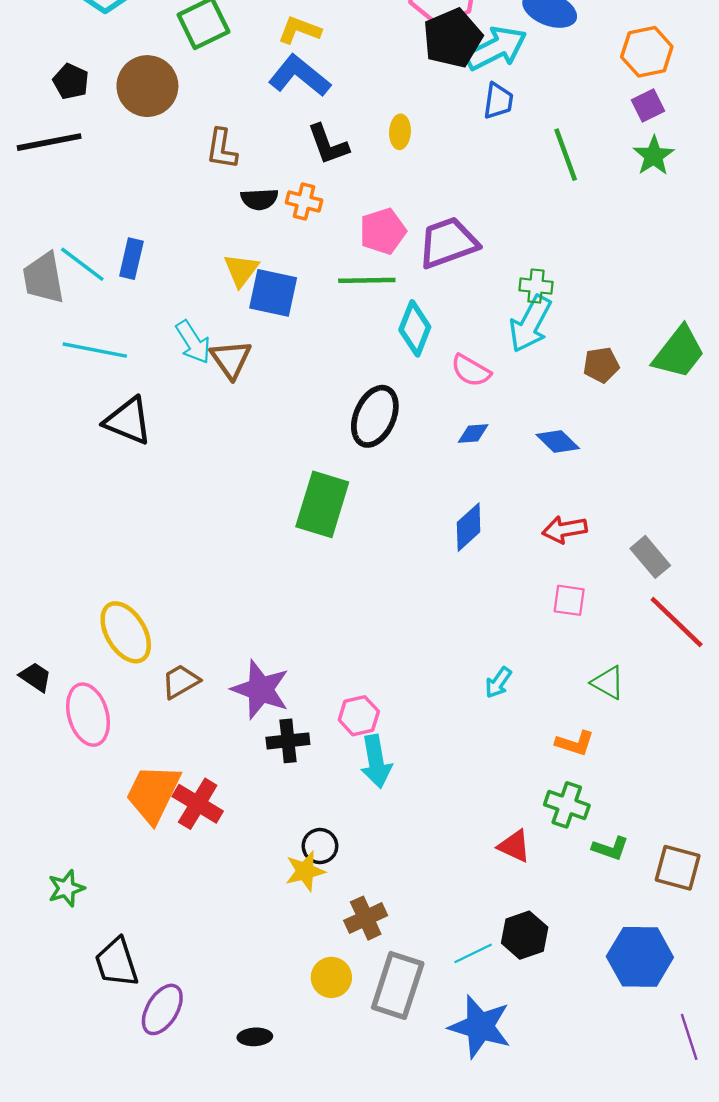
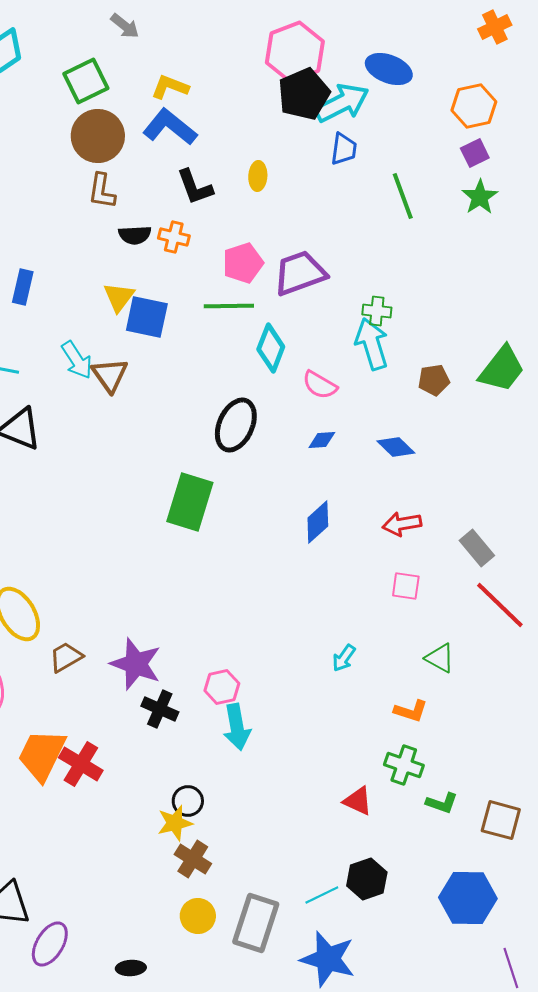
brown circle: (147, 86) -> (98, 136), moved
cyan arrow: (530, 324) -> (372, 344), turned 135
black cross: (288, 741) -> (160, 709), turned 30
brown cross: (366, 918) -> (193, 859), moved, turned -33

